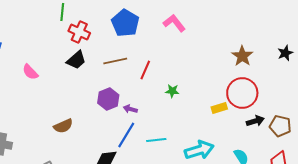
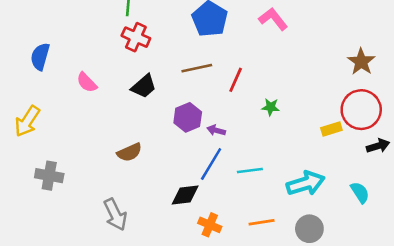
red cross: (79, 32) -> (136, 37), moved
black trapezoid: (76, 60) -> (144, 86), moved

